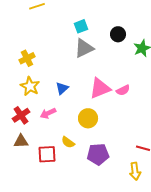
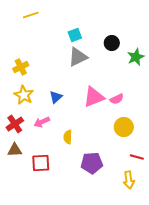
yellow circle: (88, 118) -> (124, 127), moved
yellow semicircle: (68, 142) -> (68, 137), moved, turned 56

